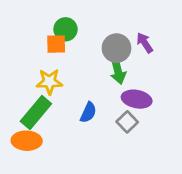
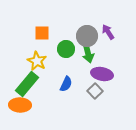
green circle: (66, 29) -> (66, 49), moved
yellow star: (49, 82) -> (37, 61), turned 30

